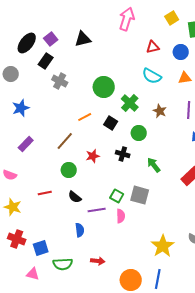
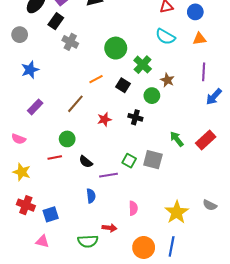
brown star: (160, 111) -> (167, 80), moved
green arrow: (154, 165) -> (177, 139), moved
green circle: (69, 170) -> (67, 139), moved
pink semicircle: (121, 216) -> (133, 208), moved
green semicircle: (63, 264) -> (88, 241), moved

